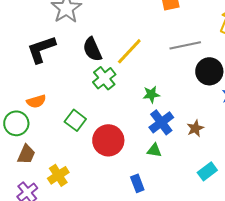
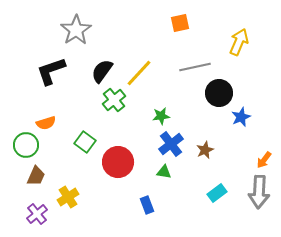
black semicircle: (92, 49) -> (102, 71), turned 60

